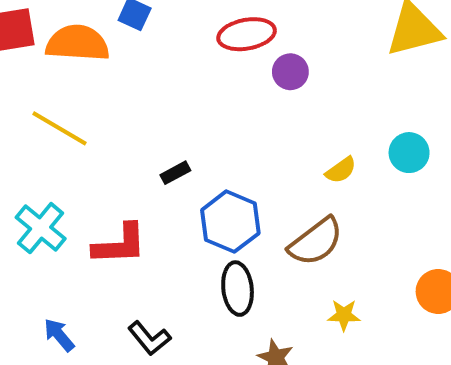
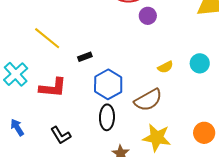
yellow line: (60, 128) -> (47, 38), moved
yellow star: (344, 315) -> (157, 138), size x1.8

